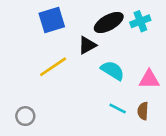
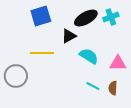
yellow line: (53, 67) -> (42, 53), turned 35
gray circle: (25, 116) -> (16, 76), moved, size x1.5

